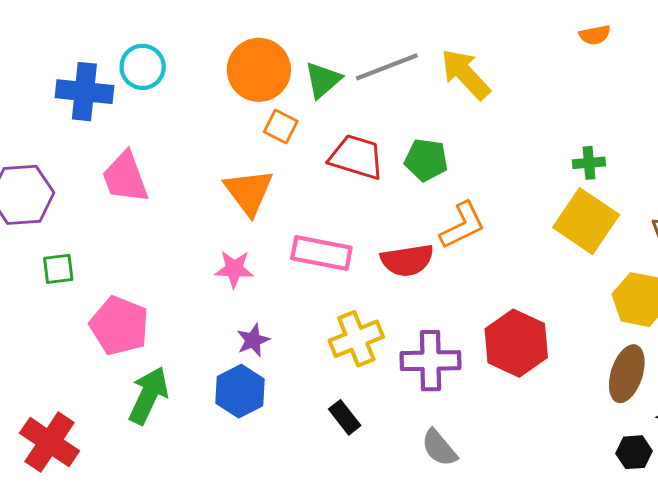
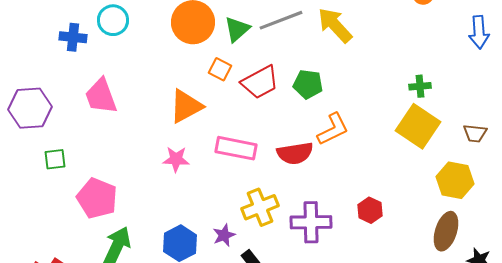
blue cross: (84, 92) -> (73, 37), size x0.7
orange square: (281, 126) -> (220, 69), moved
red trapezoid: (356, 157) -> (260, 82), turned 135
orange triangle: (249, 192) -> (186, 106), turned 39
purple star: (253, 340) -> (224, 235), moved
red hexagon: (516, 343) -> (370, 210), size x0.6

